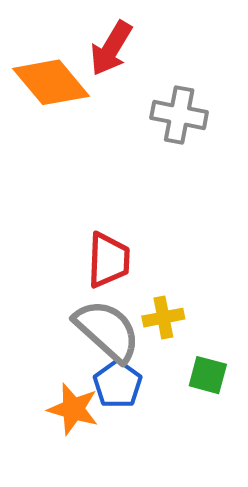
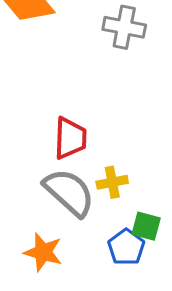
blue pentagon: (118, 384) -> (126, 247), moved

